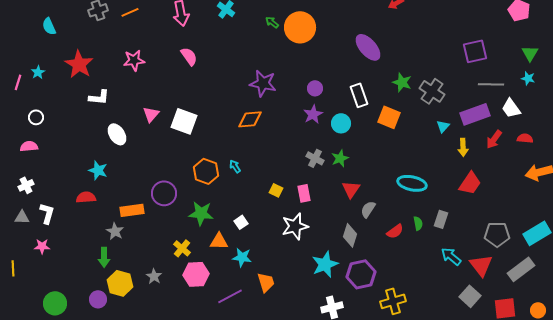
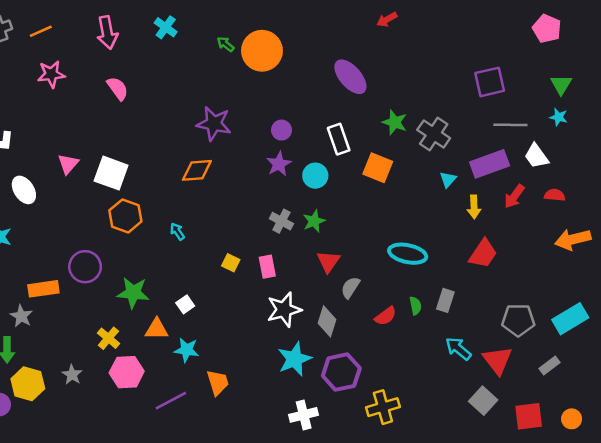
pink star: (134, 60) -> (51, 74), moved
orange hexagon: (206, 171) -> (125, 216), moved
white star: (295, 226) -> (284, 310), moved
gray rectangle: (521, 269) -> (549, 366), size x0.6

